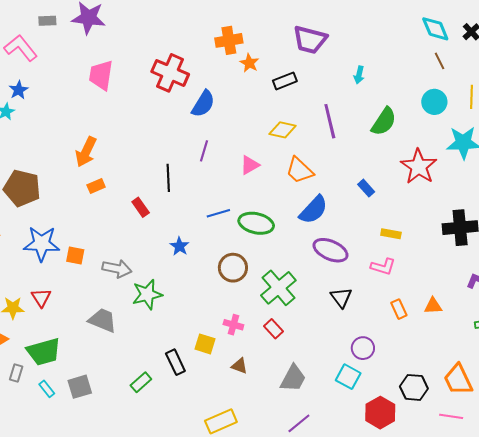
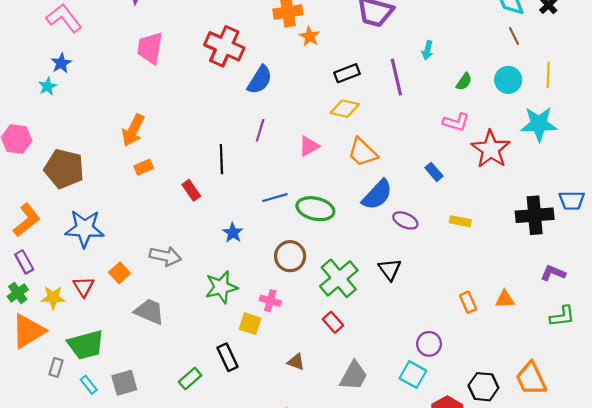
black rectangle: (285, 81) -> (347, 73), moved
purple line: (330, 121) -> (396, 77), moved
green semicircle: (384, 122) -> (464, 82), moved, size x0.6
purple ellipse: (330, 250) -> (405, 220), moved, size x0.7
orange square: (75, 256) -> (120, 273), moved, turned 36
pink L-shape: (383, 267) -> (456, 122), moved
green star: (147, 294) -> (221, 287), moved
black triangle: (341, 297) -> (390, 269), moved
pink cross: (233, 325) -> (270, 301), moved
yellow square: (205, 344) -> (250, 324), moved

